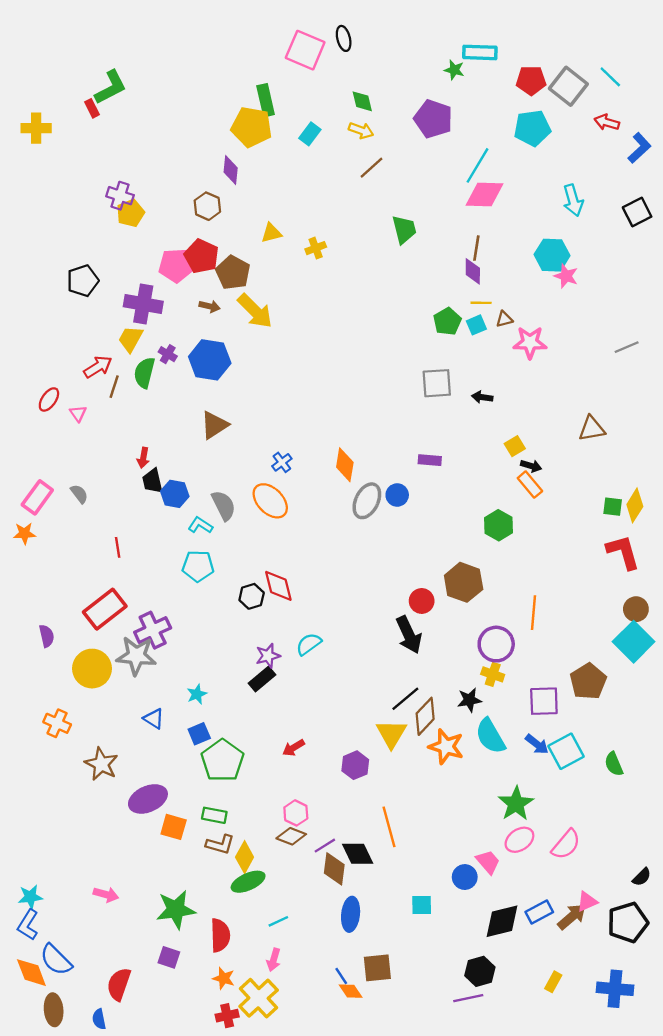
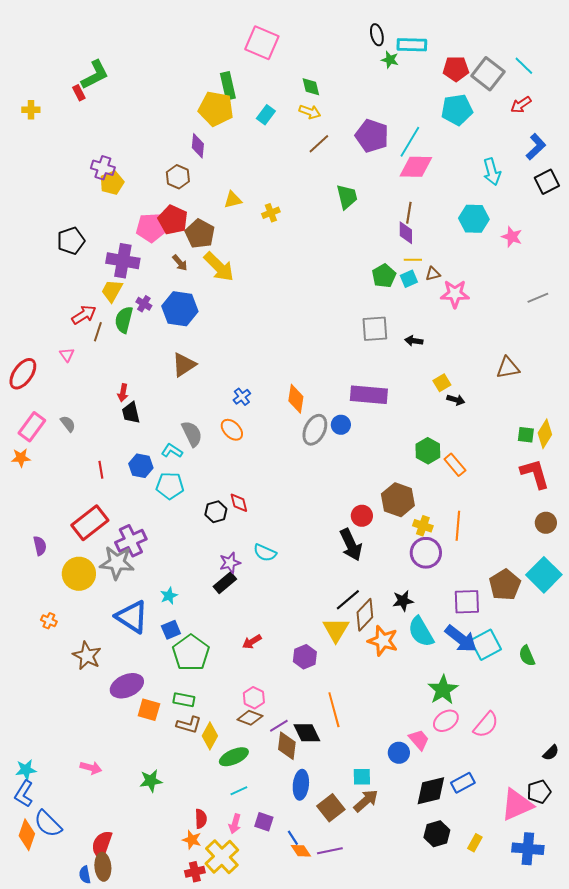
black ellipse: (344, 38) -> (377, 35), moved
purple pentagon: (433, 119) -> (372, 136), moved
red arrow: (607, 122) -> (521, 105), turned -50
yellow cross: (36, 128) -> (31, 110), size x0.7
blue L-shape: (639, 148) -> (536, 147), moved
pink star: (566, 276) -> (512, 237), moved
brown arrow: (210, 306) -> (180, 263), turned 36
red ellipse: (49, 399) -> (23, 374), moved, size x1.5
purple rectangle: (430, 460) -> (369, 395), size x1.8
orange rectangle: (530, 485) -> (455, 465), moved
blue hexagon: (175, 494) -> (141, 466), moved
orange ellipse: (270, 501) -> (232, 430), size x0.7
red diamond: (278, 586) -> (239, 503), size x0.7
cyan square: (634, 642) -> (544, 575), moved
cyan semicircle: (309, 644) -> (265, 553), turned -120
yellow cross: (493, 674) -> (423, 526), moved
blue triangle: (154, 719) -> (132, 617), size x1.8
orange cross: (57, 723) -> (49, 621), size x0.7
blue arrow: (537, 744) -> (461, 639), size x1.6
green ellipse: (248, 882) -> (234, 757), moved
pink triangle: (587, 901) -> (517, 805), moved, size x1.8
green star: (176, 910) -> (151, 781), size x0.7
brown arrow: (572, 917) -> (366, 801), moved
black pentagon: (628, 922) -> (539, 792), size x0.7
red semicircle: (220, 935) -> (201, 819), moved, size x0.7
purple square: (169, 957) -> (264, 822), moved
brown square: (377, 968) -> (331, 808), moved, turned -32
black hexagon: (480, 971) -> (437, 834), moved
orange diamond: (31, 973) -> (27, 835), turned 40
purple line: (468, 998) -> (330, 851), moved
brown ellipse: (54, 1010) -> (103, 867), moved

